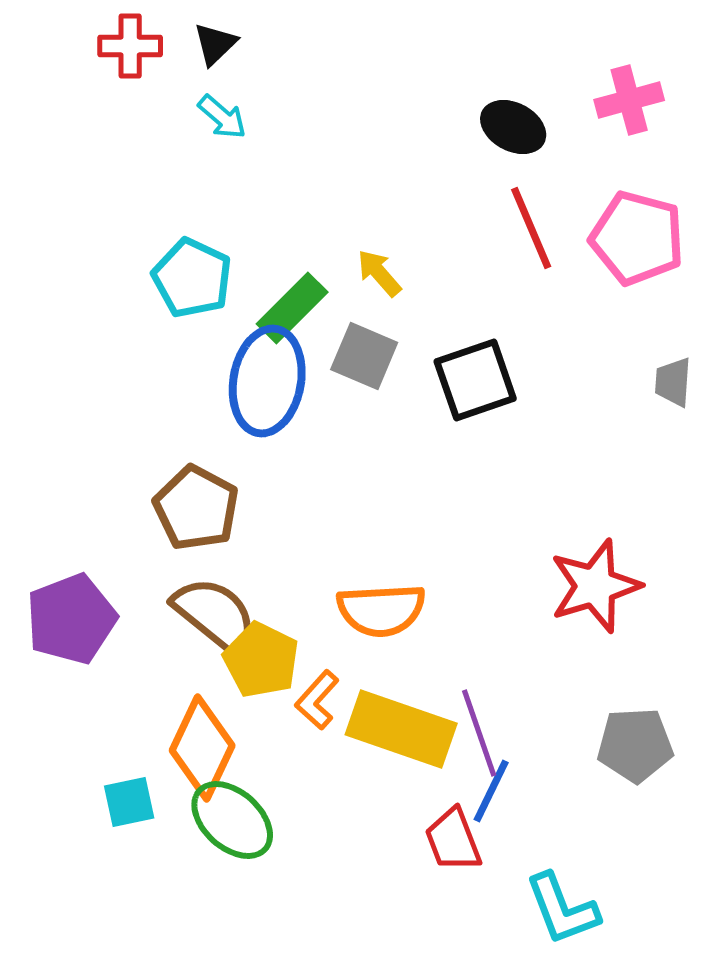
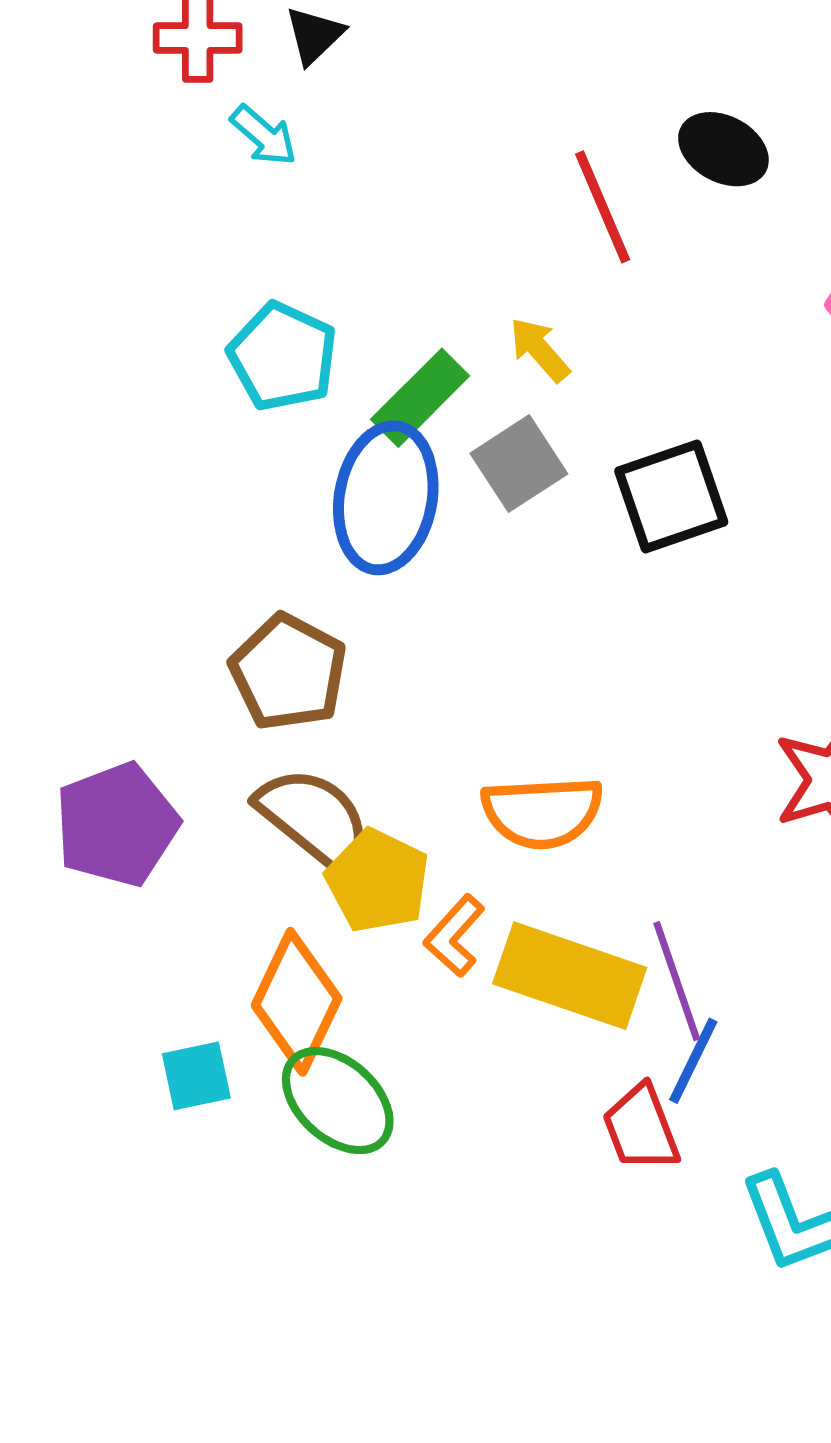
cyan arrow: (222, 117) -> (264, 135), moved
red line: (531, 228) -> (603, 207), moved
gray square: (364, 356) -> (519, 464), turned 34

